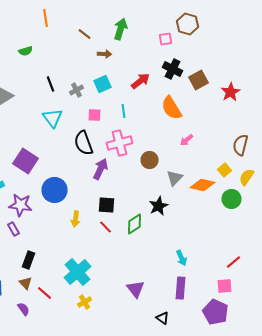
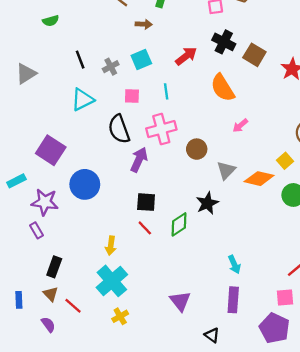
brown square: (198, 80) -> (254, 55), turned -30
cyan triangle: (52, 118) -> (82, 100), turned 40
yellow arrow: (76, 219) -> (111, 246), moved

